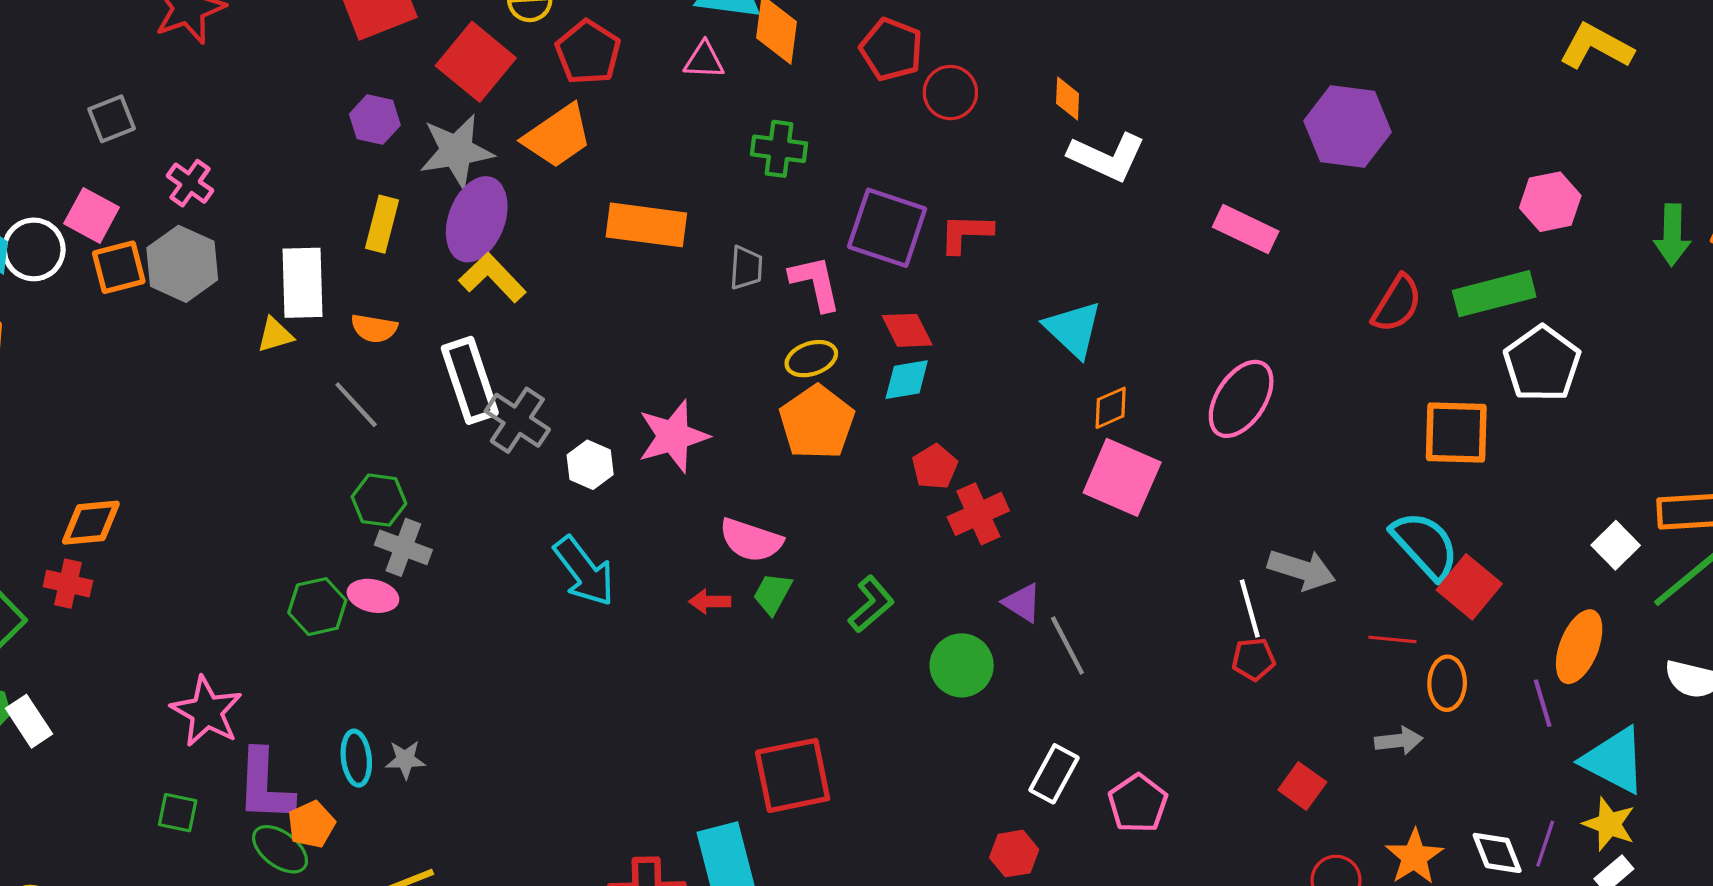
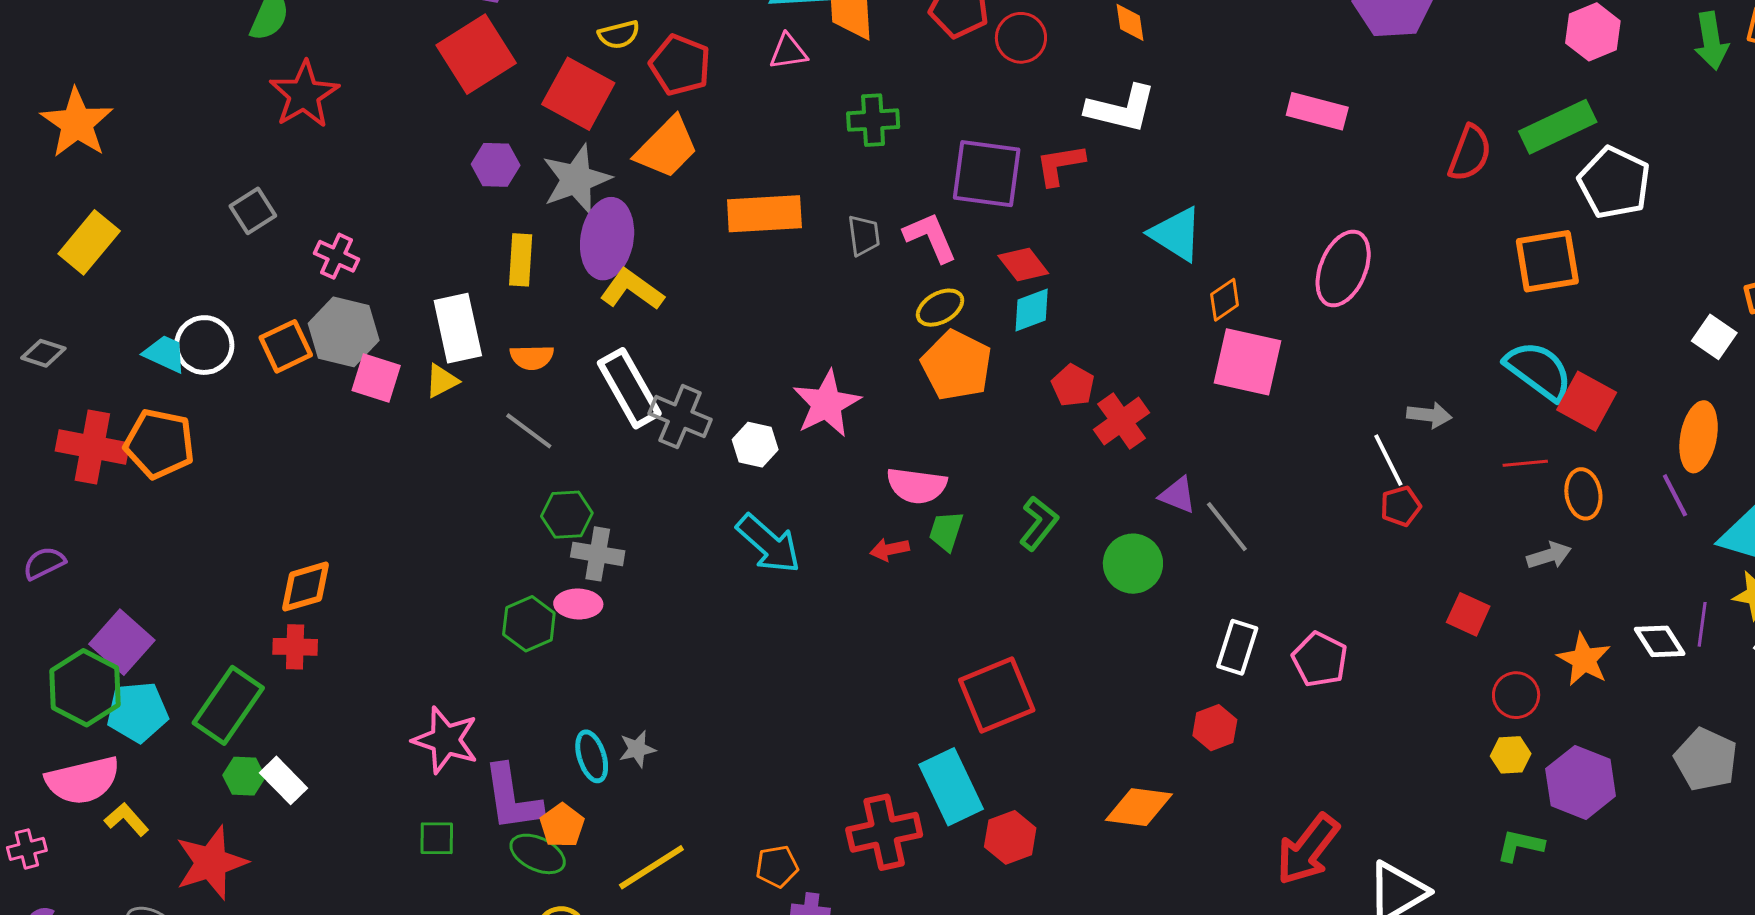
white L-shape: (1107, 157) -> (1121, 109), moved
pink square: (92, 215) -> (376, 378), moved
gray arrow: (1302, 570) -> (1429, 415), size x0.7

